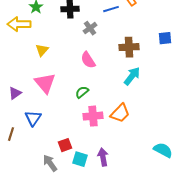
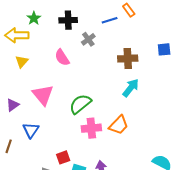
yellow triangle: (42, 50) -> (22, 62), moved
pink semicircle: (88, 60) -> (62, 58), moved
green semicircle: (82, 92) -> (80, 104), size x1.6

